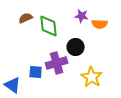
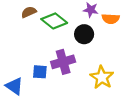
green diamond: (49, 26) -> (54, 21), turned -45
black circle: (76, 47) -> (84, 34), moved

